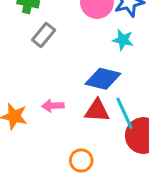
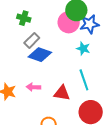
blue diamond: (103, 79) -> (40, 55), moved
cyan line: (124, 113) -> (84, 80), moved

